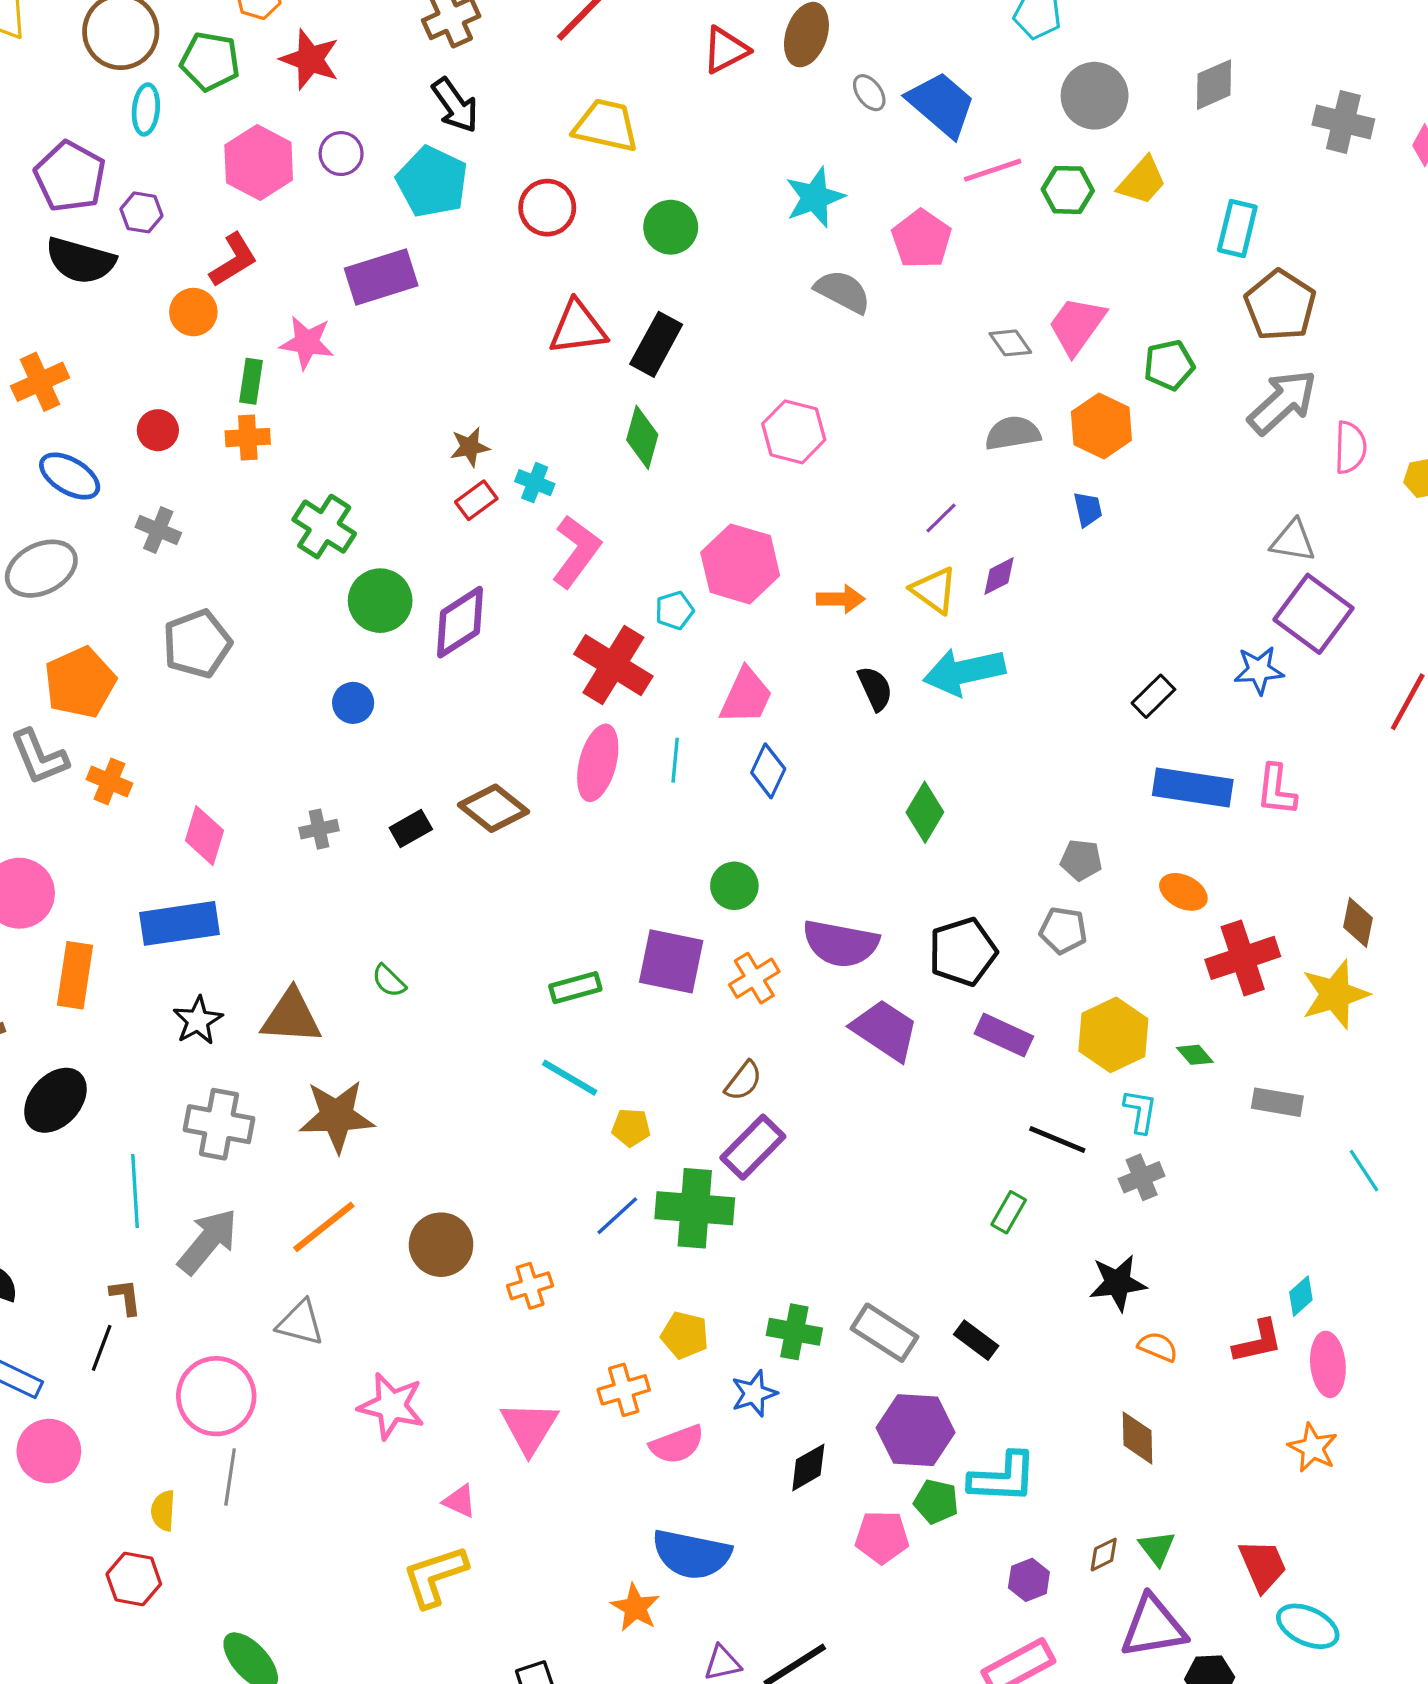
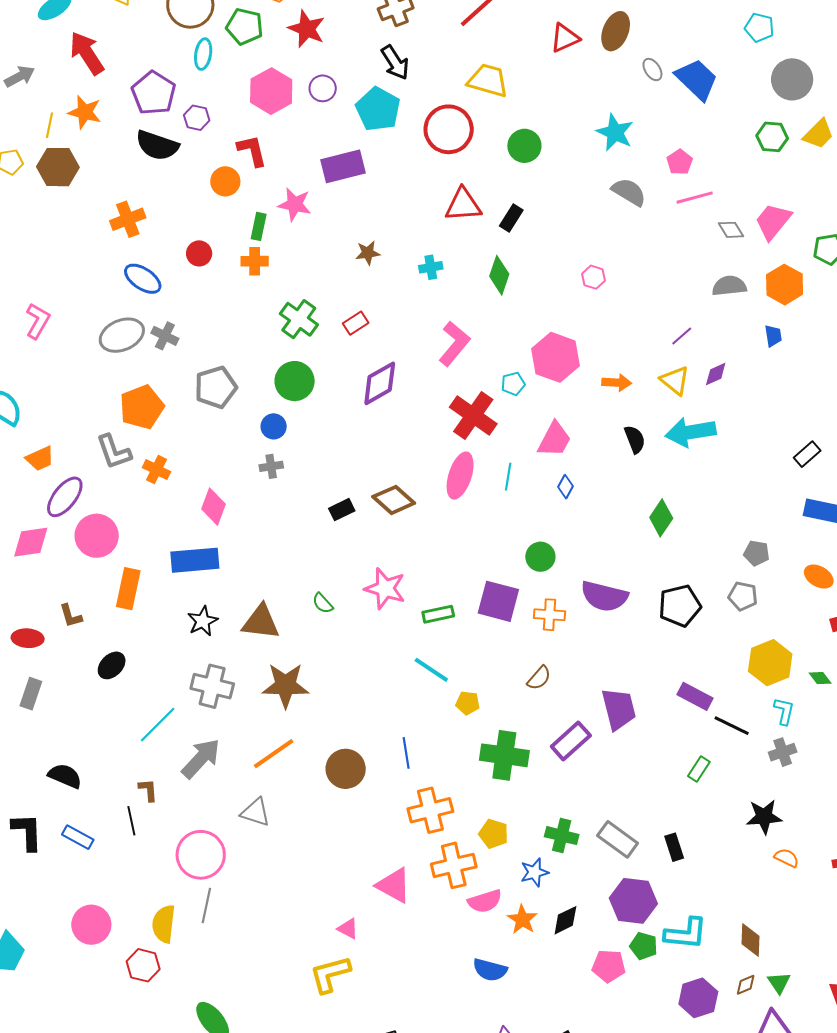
pink line: (993, 170) -> (695, 198), moved
cyan star: (815, 197) -> (615, 133), turned -30
red circle: (547, 208) -> (449, 129), size x1.4
pink pentagon: (921, 239) -> (680, 162), size x0.7
red L-shape: (233, 260) -> (252, 151), turned -75
black rectangle: (656, 344) -> (511, 218), size x0.7
pink hexagon: (794, 432) -> (593, 277), size x0.6
brown star: (470, 447) -> (368, 253), moved
cyan cross: (535, 483) -> (431, 267), moved, turned -35
red rectangle: (476, 500) -> (356, 323), moved
gray cross: (158, 530) -> (165, 336), moved
green circle: (380, 601) -> (295, 381), moved
blue circle: (353, 703) -> (274, 426), moved
blue diamond: (768, 771) -> (566, 487), size x0.7
gray cross: (319, 829) -> (271, 466), moved
orange cross: (754, 978) -> (550, 615), turned 32
purple trapezoid: (885, 1030) -> (619, 709), moved, turned 39
purple rectangle: (1004, 1035) -> (695, 696), moved
black ellipse: (55, 1100) -> (112, 665), size x0.7
purple rectangle: (753, 1147) -> (571, 741), moved
cyan line: (135, 1191) -> (158, 725), turned 45
blue line: (617, 1216) -> (406, 753), moved, turned -60
orange cross: (530, 1286) -> (430, 810), moved, size x1.6
black rectangle: (976, 1340) -> (674, 847), turned 32
black line: (102, 1348) -> (131, 821), turned -36
orange cross: (624, 1390) -> (454, 865), size x1.4
pink star: (391, 1406) -> (385, 589), moved
pink triangle: (529, 1427) -> (394, 885), turned -36
brown diamond: (1138, 1438) -> (750, 940), moved
pink circle: (49, 1451) -> (91, 925), moved
yellow semicircle: (163, 1511) -> (164, 924), size x1.5
blue semicircle: (692, 1554) -> (490, 970), size x0.7
purple hexagon: (1029, 1580) -> (698, 998), size x1.5
orange star: (635, 1607) -> (522, 919), moved

